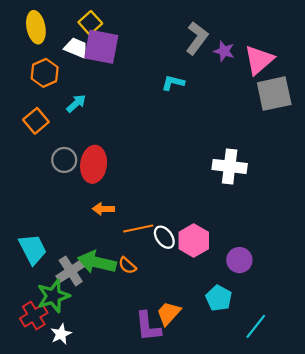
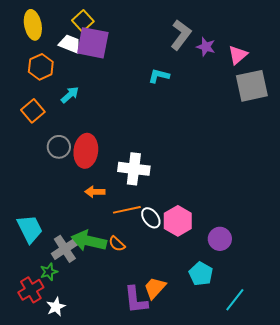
pink triangle: (259, 60) -> (238, 55), size x0.7
white cross: (230, 166) -> (134, 169), moved
green star: (53, 296) -> (49, 272), size x0.6

